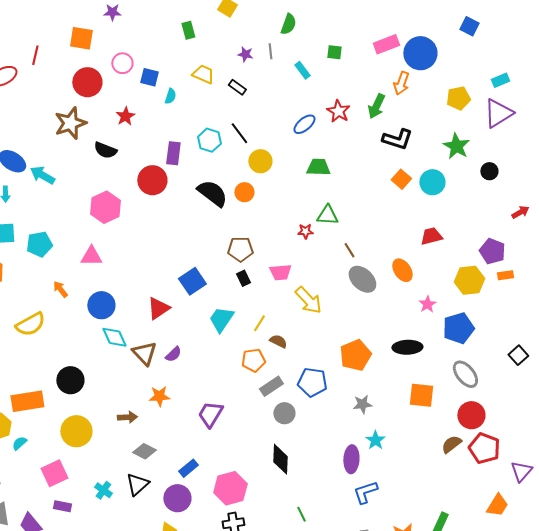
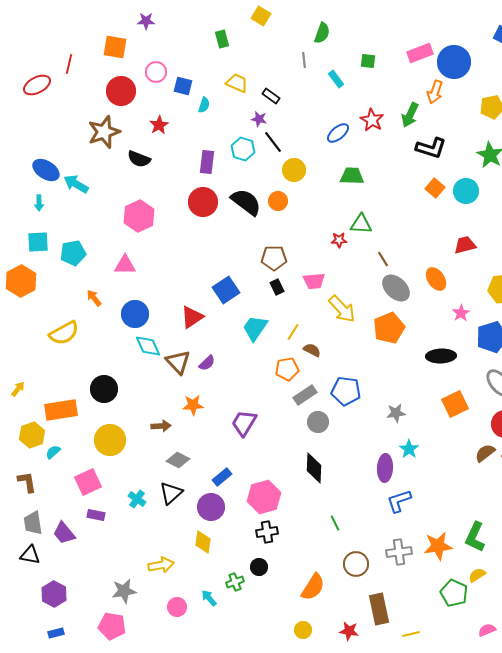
purple star: (245, 54) -> (259, 119), moved
red circle: (152, 180) -> (203, 202), moved
orange pentagon: (355, 355) -> (389, 328), moved
orange square: (421, 395) -> (455, 404), turned -32

